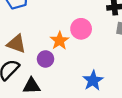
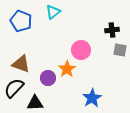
orange star: (60, 41) -> (67, 69), moved

